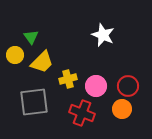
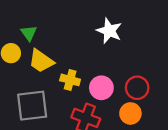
yellow trapezoid: (42, 62) -> (41, 61), turned 80
yellow cross: (68, 79) -> (70, 80), turned 30

